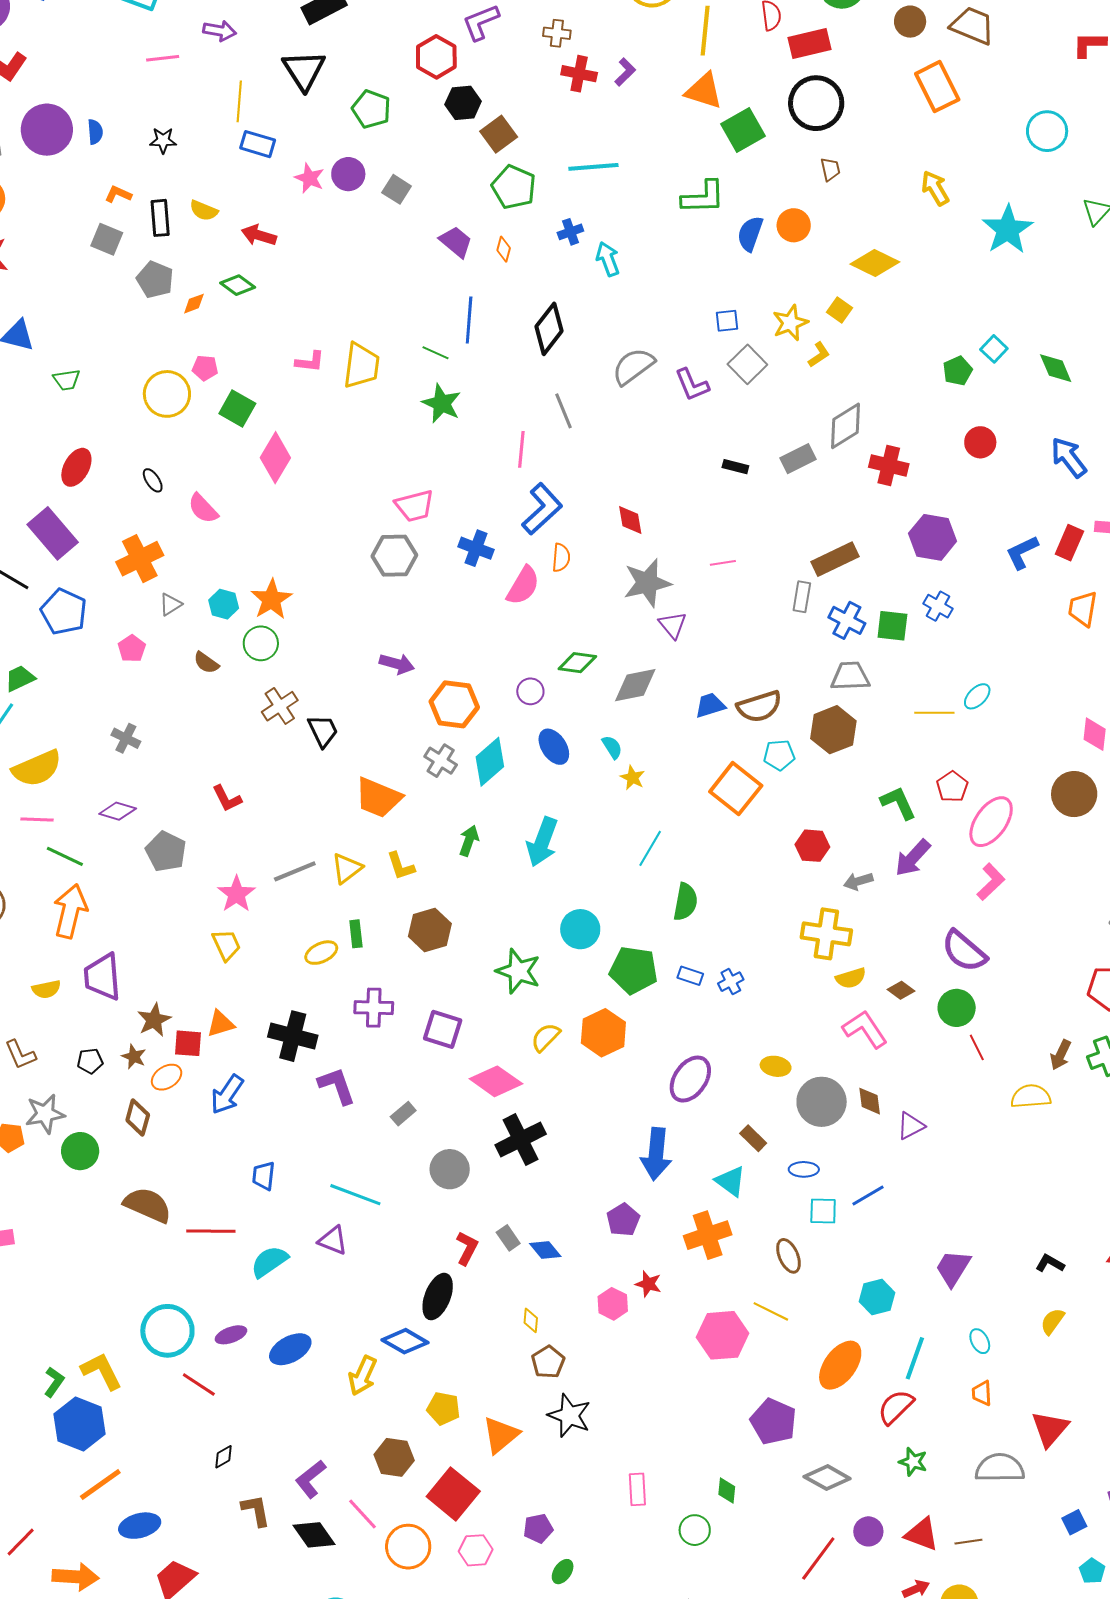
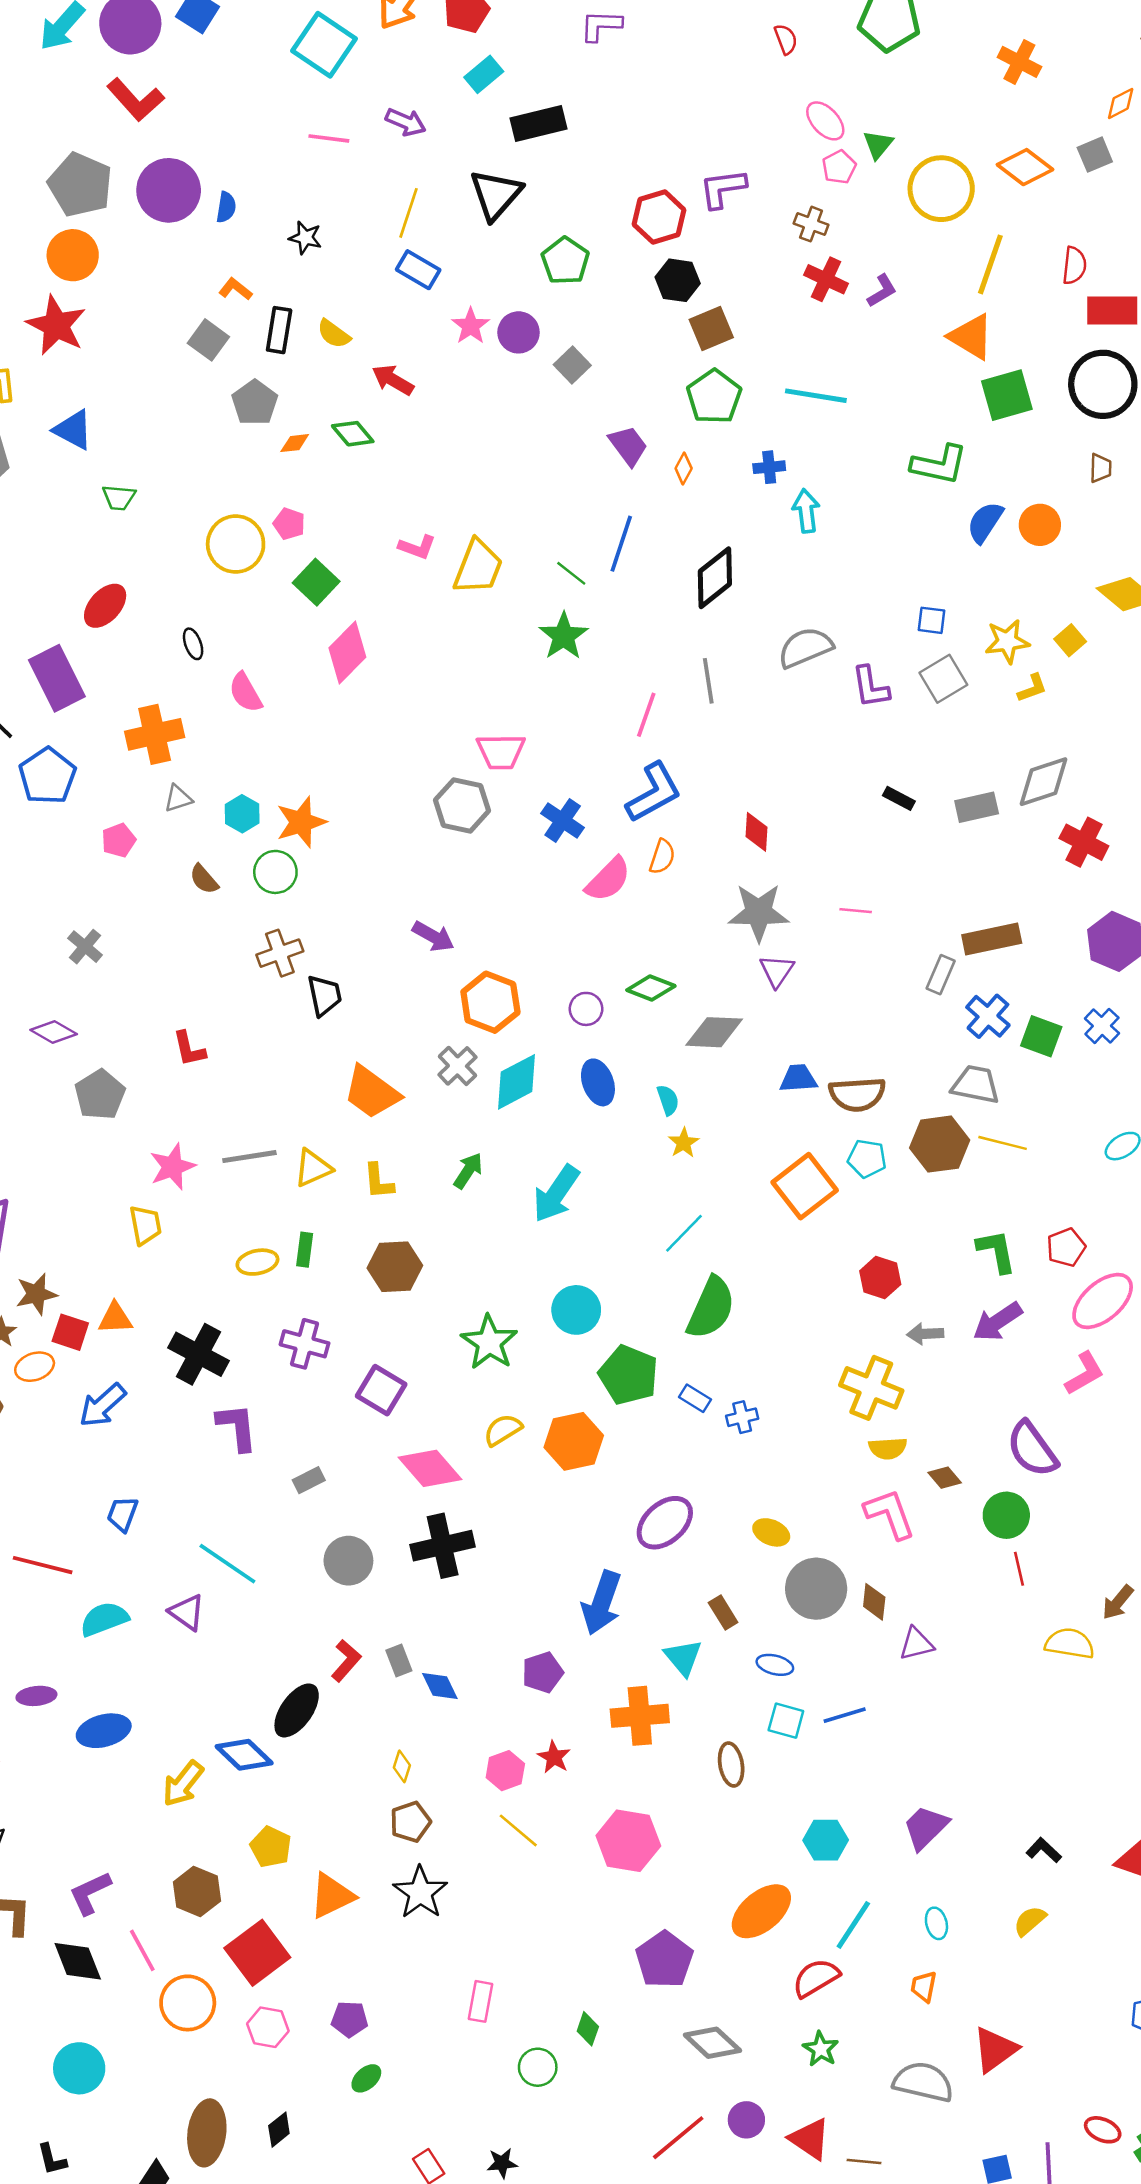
yellow line: (934, 713) -> (1003, 1143), moved
green semicircle: (685, 902) -> (711, 1308), size x1.4
yellow line: (771, 1311) -> (518, 1830), moved

